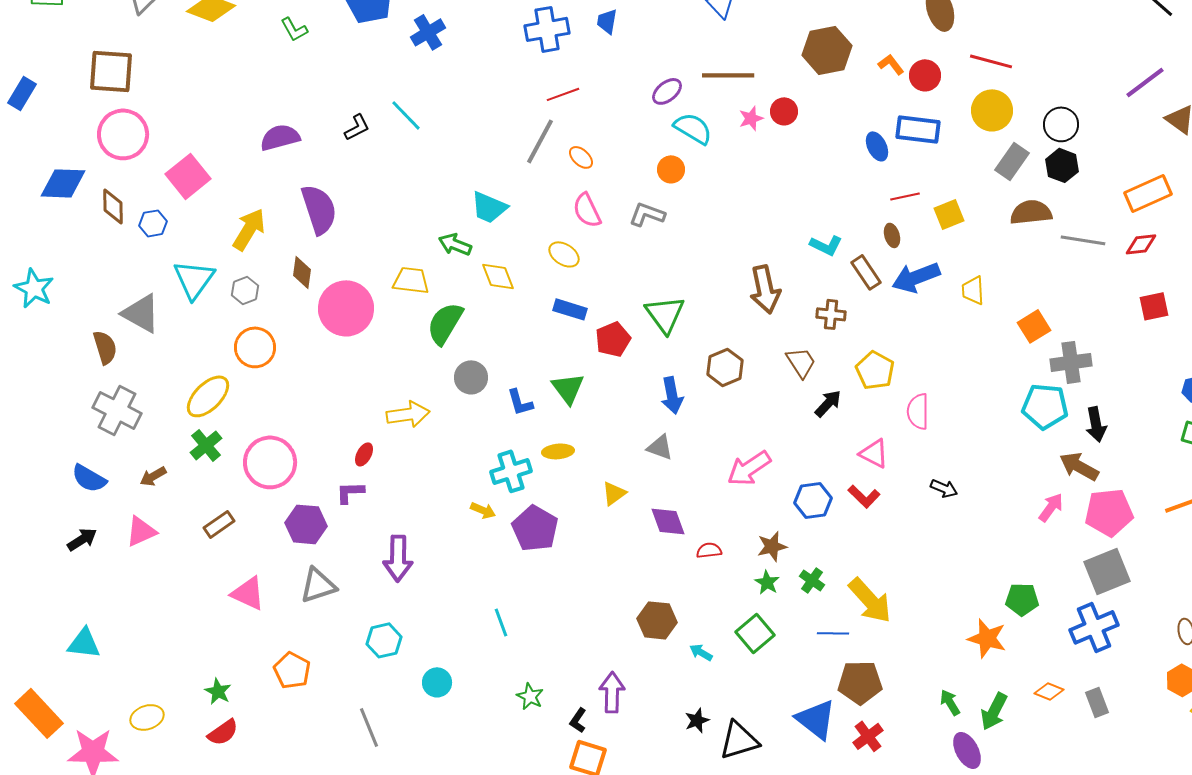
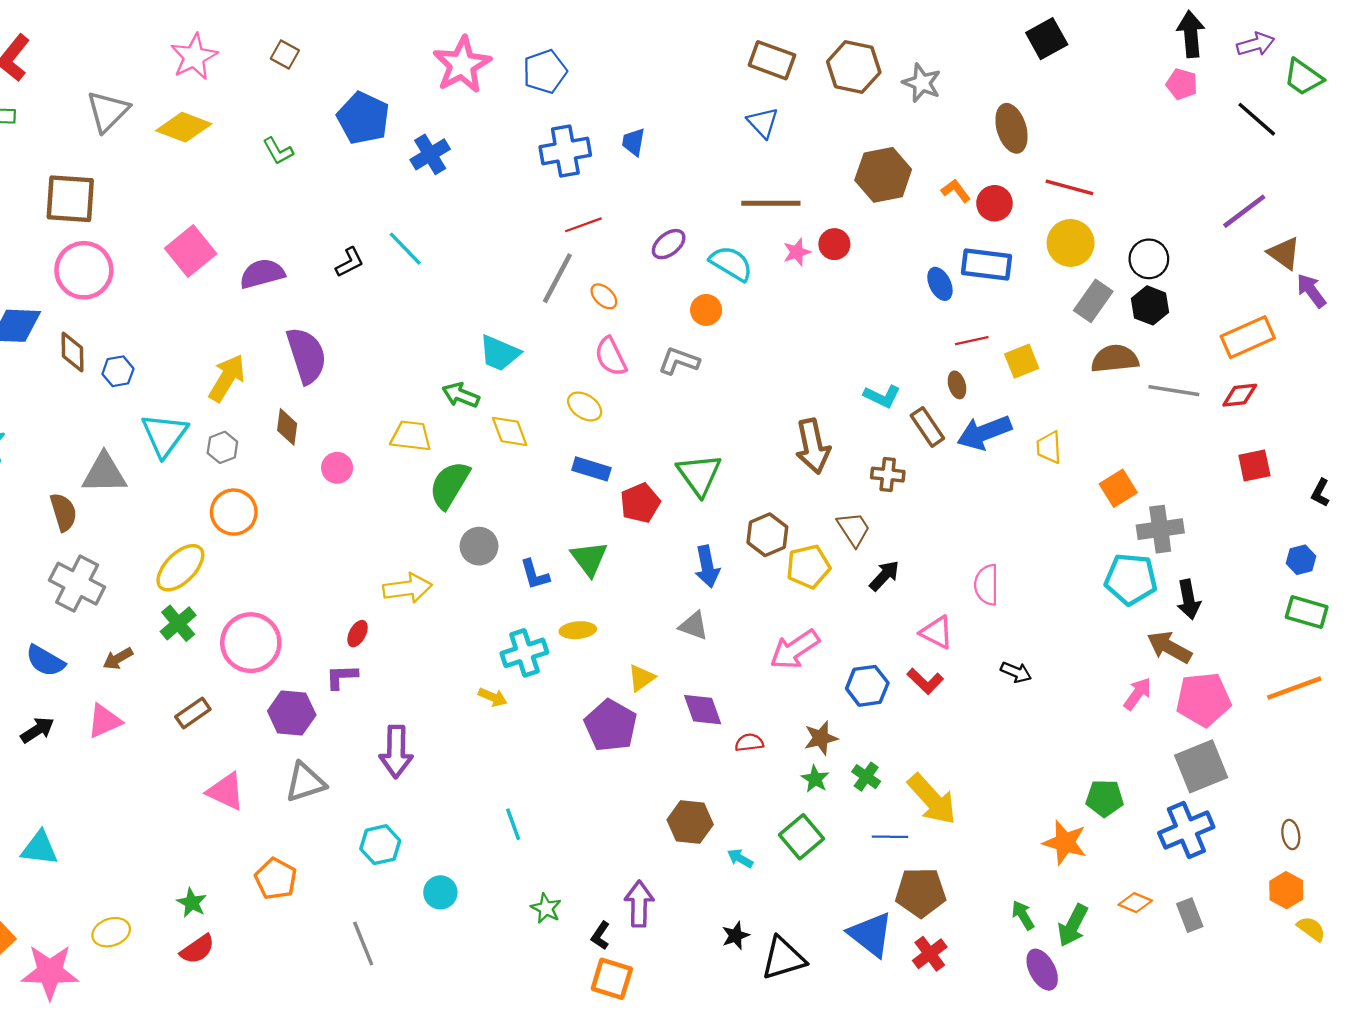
purple ellipse: (667, 91) -> (669, 244), moved
pink square: (188, 176) -> (191, 251), moved
pink circle: (346, 308) -> (337, 468), size x0.5
gray triangle: (141, 313) -> (104, 473), turned -30
yellow pentagon: (875, 370) -> (808, 567), moved, turned 30
purple pentagon: (535, 528) -> (611, 726), moved

